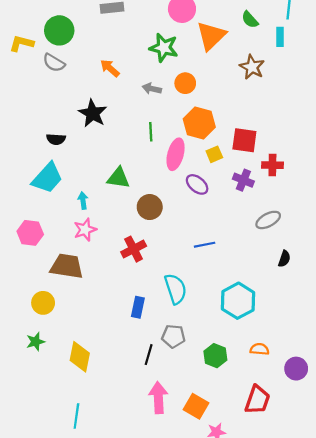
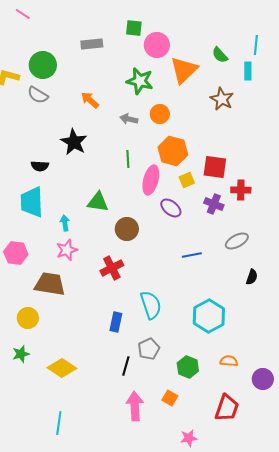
cyan trapezoid: (47, 178) -> (32, 202), turned 136
blue line: (205, 245) -> (192, 255), moved
gray pentagon: (173, 336) -> (149, 349), turned -30
yellow diamond: (80, 357) -> (62, 368), turned -68
orange square: (196, 406) -> (170, 398), moved, size x0.7

